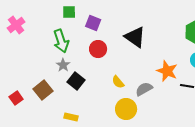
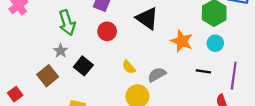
gray star: (63, 65) -> (61, 51), moved
orange star: (167, 71) -> (182, 41), moved
red square: (16, 98) -> (15, 94), moved

